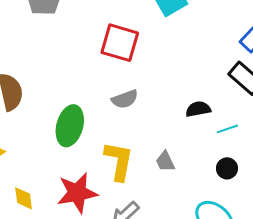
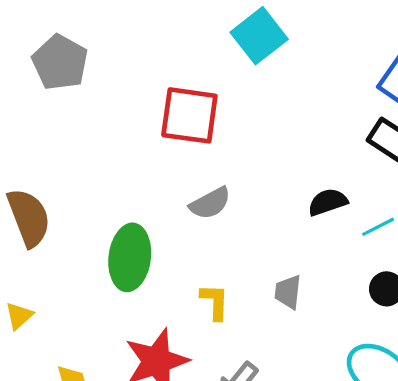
yellow L-shape: (119, 161) -> (215, 302), size x0.6
gray trapezoid: (165, 161) -> (288, 292), turned 40

